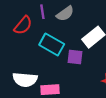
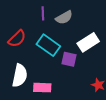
red semicircle: (23, 25) -> (17, 39), moved
white semicircle: (25, 80) -> (20, 76), turned -90

